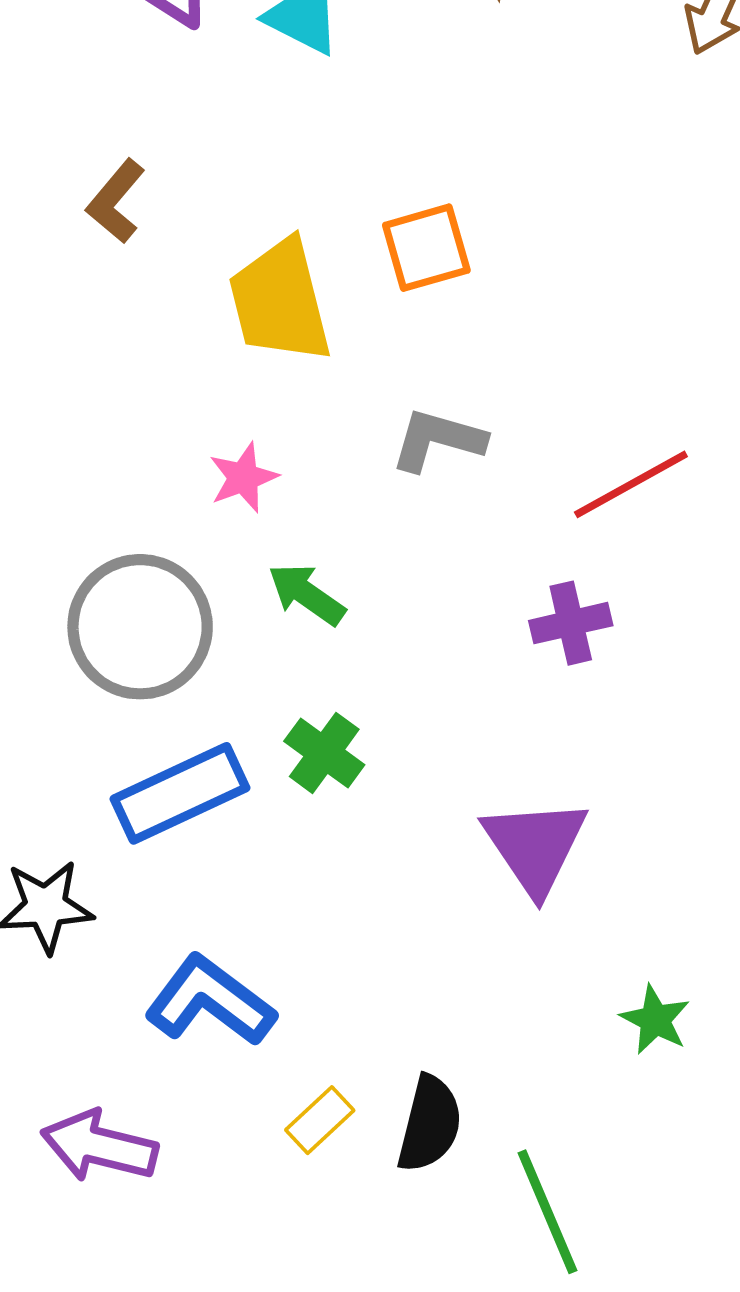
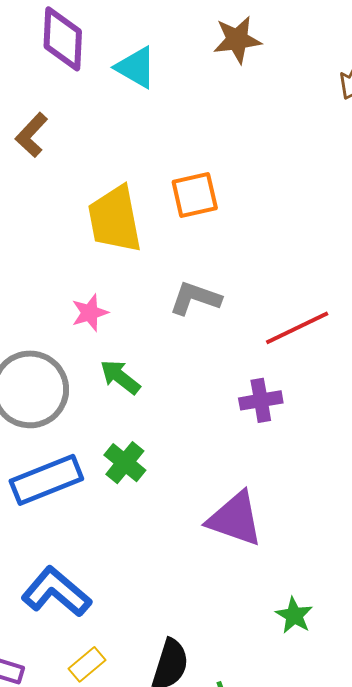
brown L-shape: (116, 201) -> (32, 135), moved
purple triangle: (535, 846) -> (235, 519), turned -40
yellow rectangle: (320, 1120) -> (87, 664), moved

